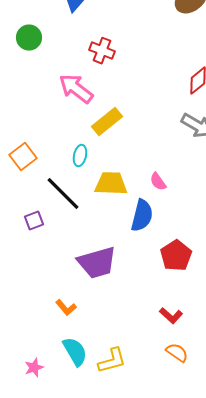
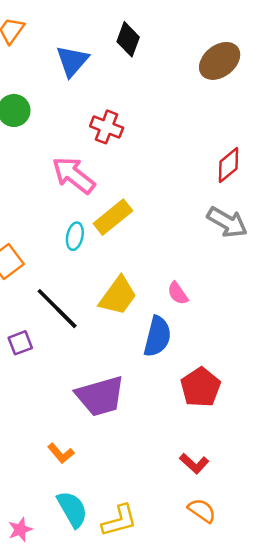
cyan ellipse: (80, 156) -> (75, 236), moved
yellow trapezoid: (111, 184) -> (118, 296), turned 124

